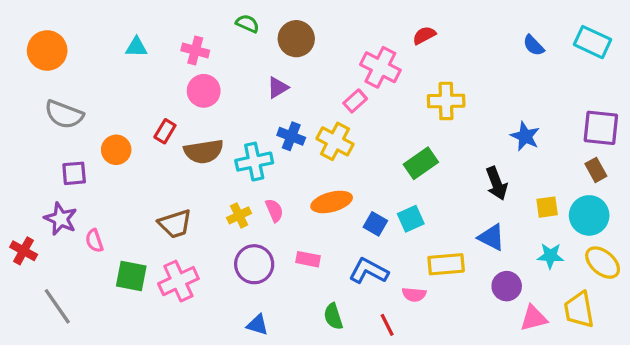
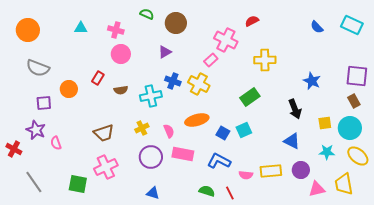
brown semicircle: (204, 151) -> (121, 90), size x0.6
pink semicircle: (274, 210) -> (169, 131), moved
pink rectangle: (308, 259) -> (183, 154), size x1.5
yellow rectangle: (446, 264) -> (271, 171), moved
green square: (131, 276) -> (78, 184), moved
green semicircle: (333, 316) -> (207, 191), moved, turned 126

